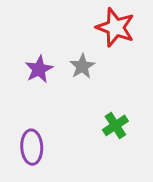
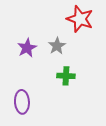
green cross: (115, 125) -> (66, 76), moved, turned 36

